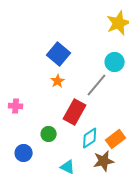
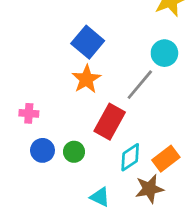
orange star: (58, 81) -> (86, 79), size x1.5
blue circle: (24, 153) -> (42, 150), moved

